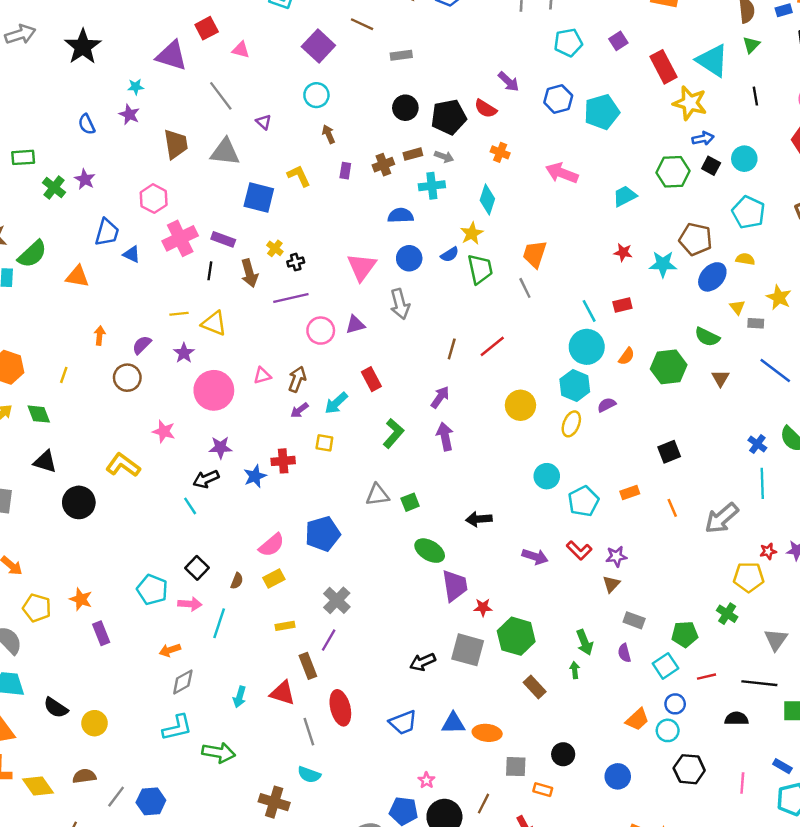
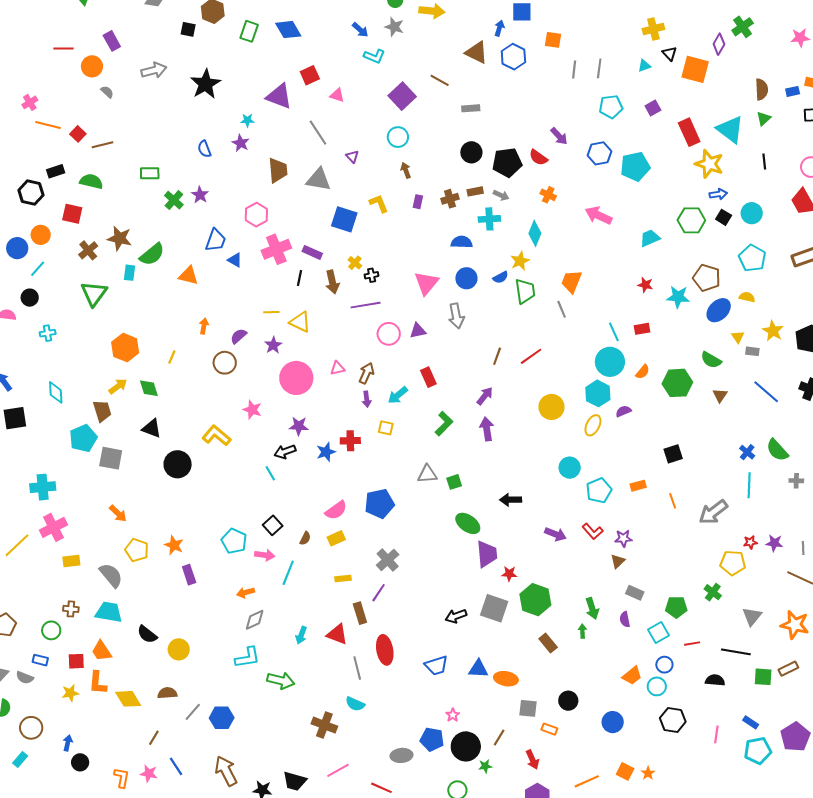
purple arrow: (299, 410) -> (367, 399), turned -63

